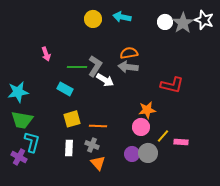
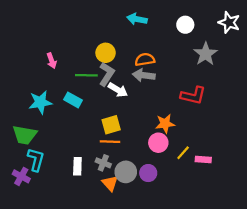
yellow circle: (93, 19) -> (106, 53), moved
gray star: (183, 23) -> (206, 54), moved
cyan star: (18, 92) -> (40, 102), moved
yellow square: (72, 119) -> (111, 125), moved
gray circle: (148, 153) -> (126, 172), moved

